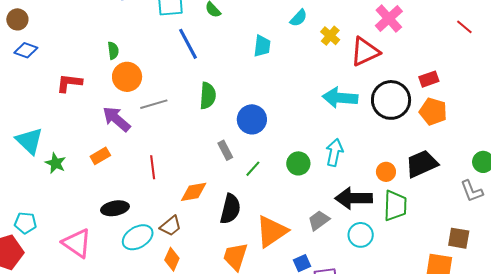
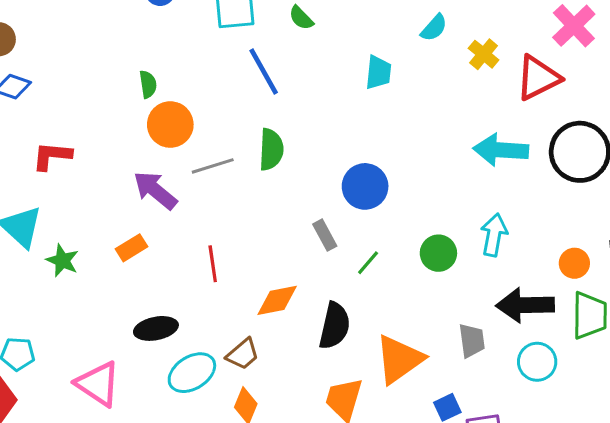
red L-shape: (69, 83) -> (52, 156), moved
green semicircle: (208, 96) -> (271, 149), moved
gray trapezoid: (319, 220) -> (472, 341), turned 120

